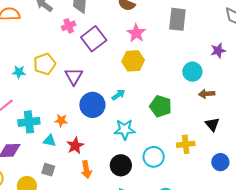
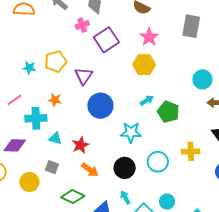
cyan arrow: (118, 95) -> (147, 100), moved
orange star: (61, 120) -> (55, 100), moved
orange arrow: (86, 170) -> (90, 170), turned -48

